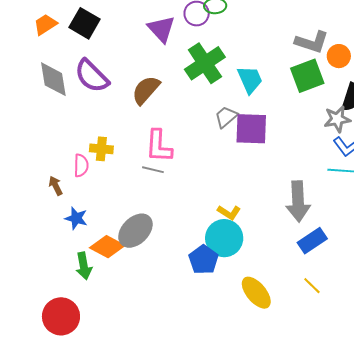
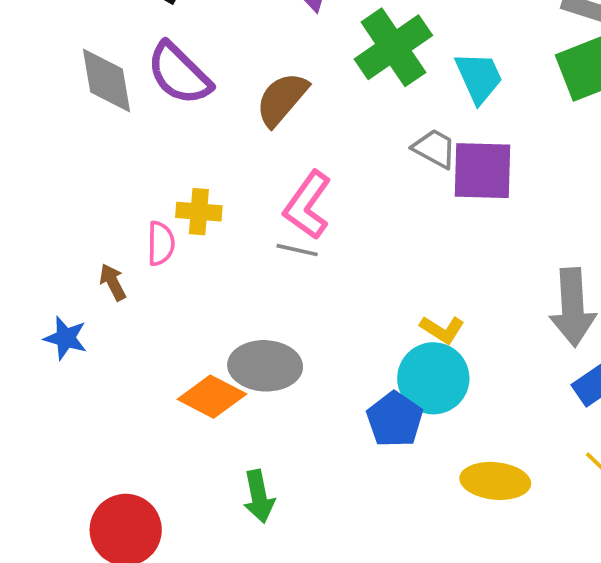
gray trapezoid: (226, 117) -> (434, 149), turned 70
pink L-shape: (159, 146) -> (308, 205), turned 33
blue star: (76, 218) -> (66, 338), moved
gray ellipse: (135, 231) -> (265, 366), turned 48
green arrow: (84, 266) -> (259, 496), moved
yellow ellipse: (256, 293) -> (495, 481), turned -44

